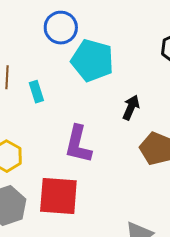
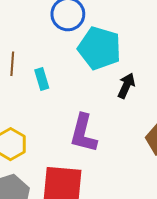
black arrow: (131, 107) -> (126, 86), moved

